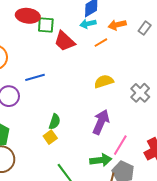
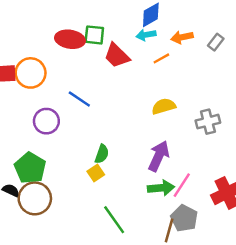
red ellipse: (28, 16) -> (70, 39), moved
blue line: (35, 77) -> (79, 99), turned 48
gray cross: (140, 93) -> (208, 122), turned 30
green arrow: (101, 160) -> (161, 188), moved

